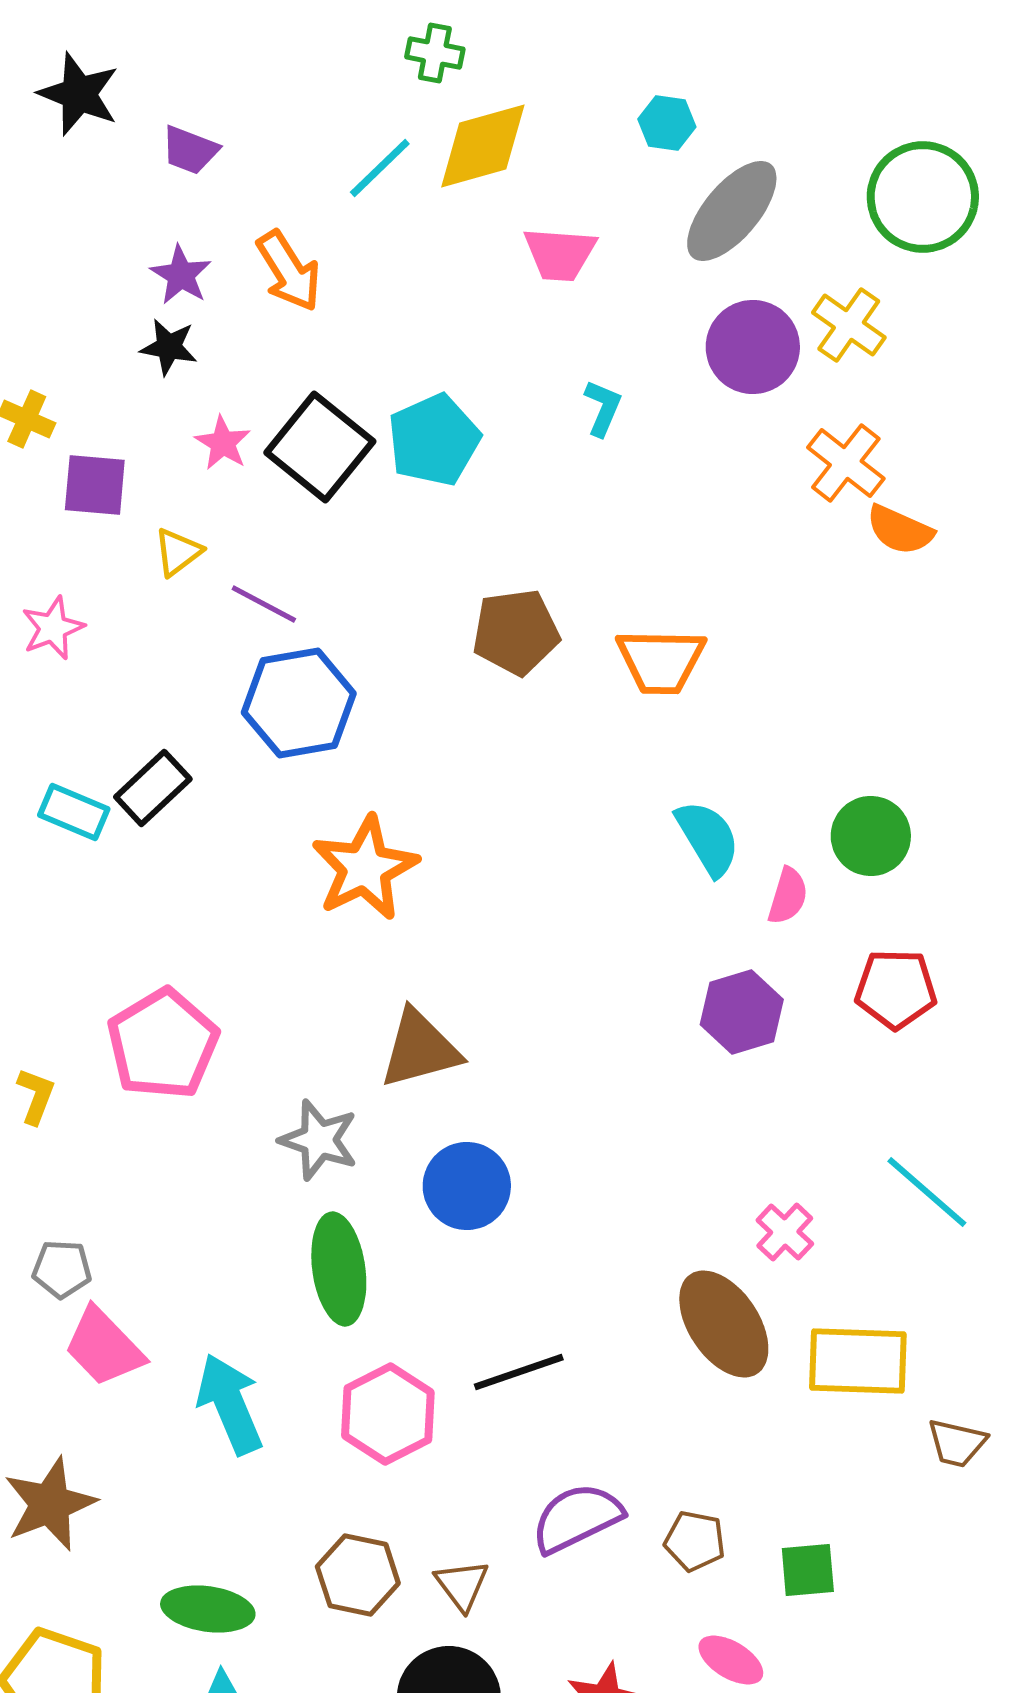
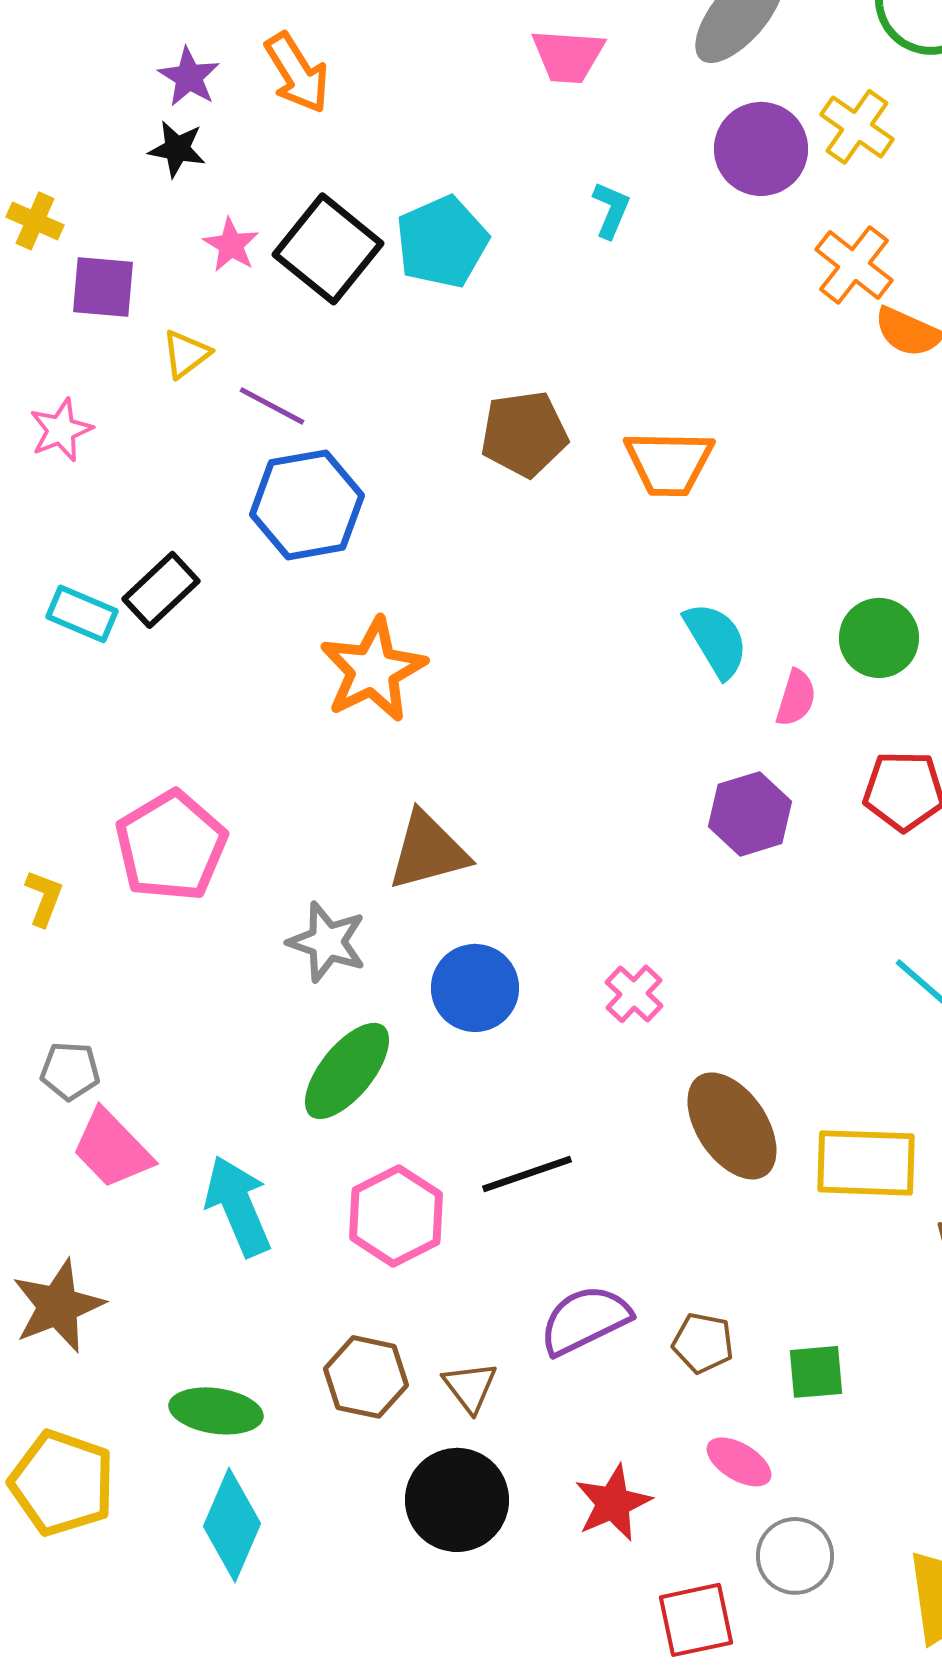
pink cross: (785, 1232) -> (634, 994), moved
green ellipse: (339, 1269) -> (347, 1071), turned 47

